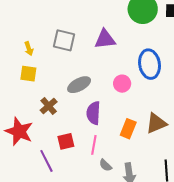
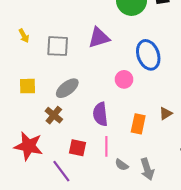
yellow arrow: (29, 49) -> (24, 36), moved
gray ellipse: (79, 85) -> (67, 88), moved
brown triangle: (156, 123) -> (166, 113), size x0.6
red square: (66, 141) -> (78, 148), turned 36

